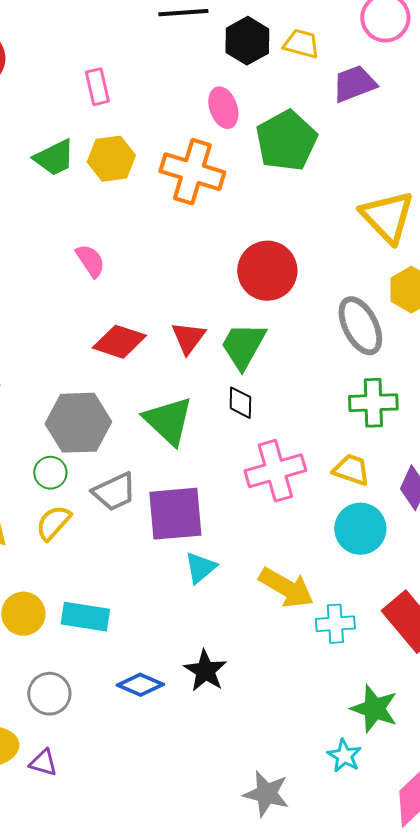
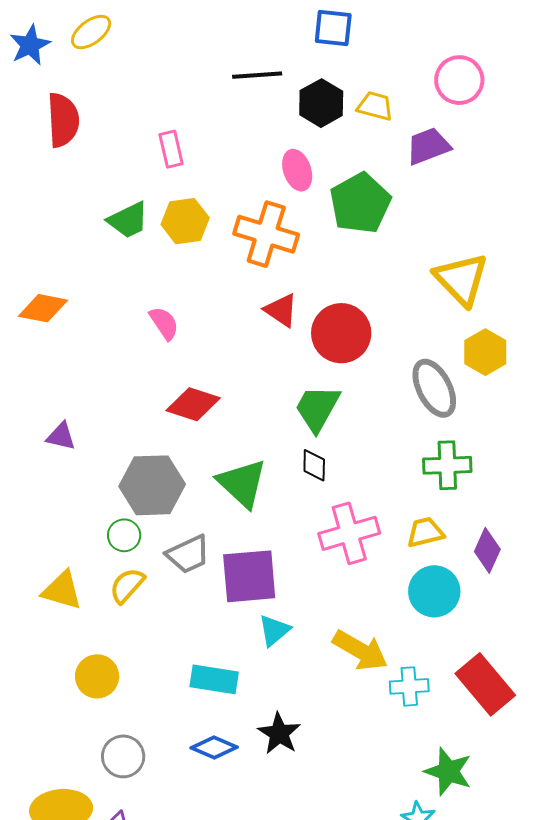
red triangle: (188, 338) -> (281, 310), moved, turned -33
yellow trapezoid: (351, 470) -> (425, 532), turned -33
cyan rectangle: (85, 617) -> (214, 679), moved

